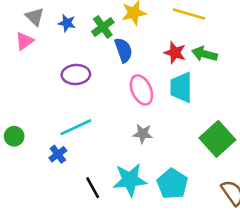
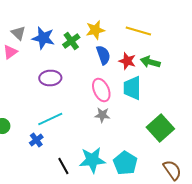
blue star: (67, 23) -> (43, 38), size x1.6
blue semicircle: (123, 50) -> (103, 55), moved
gray star: (143, 134) -> (102, 115), moved

